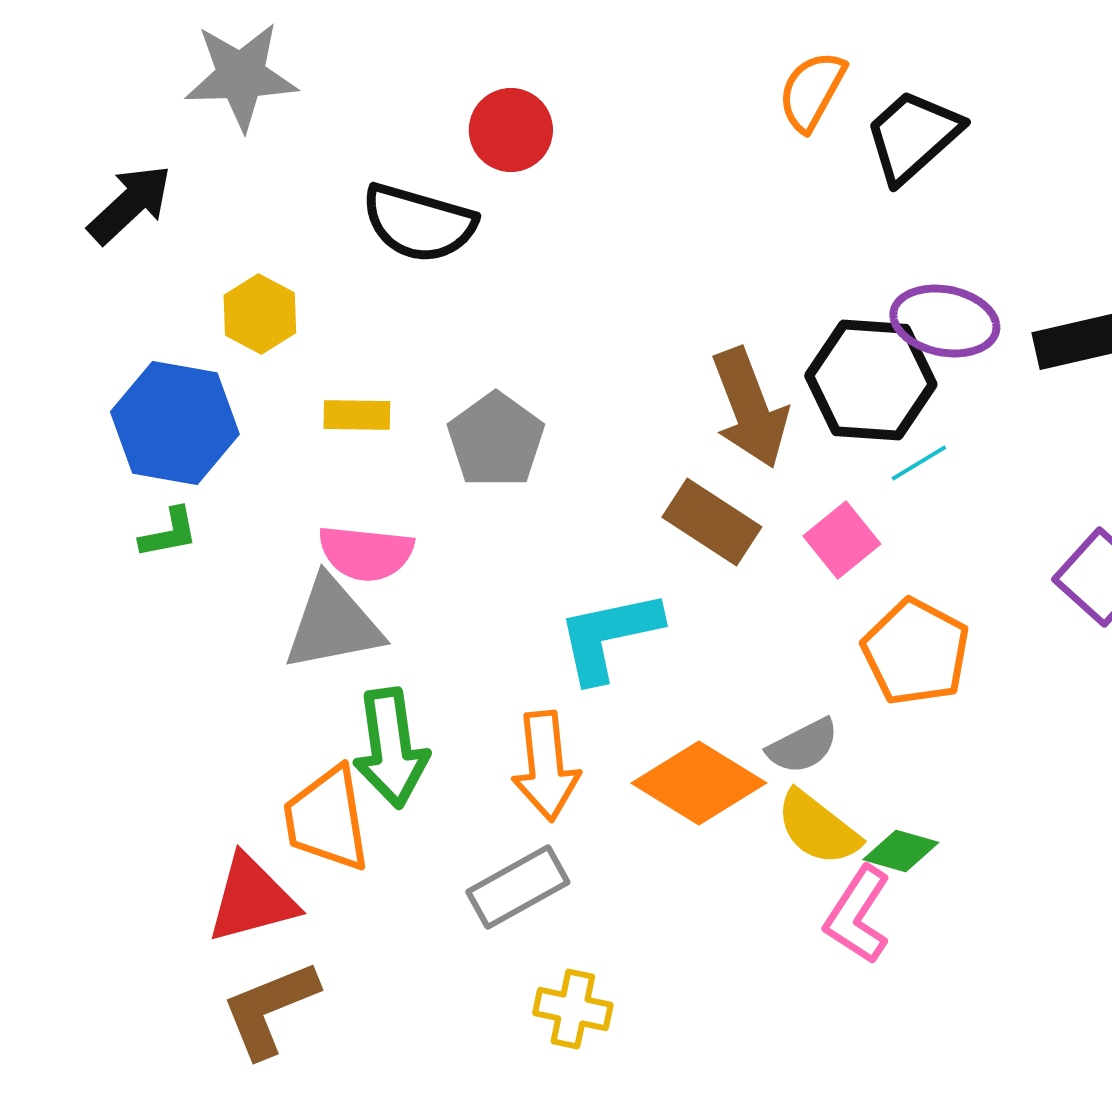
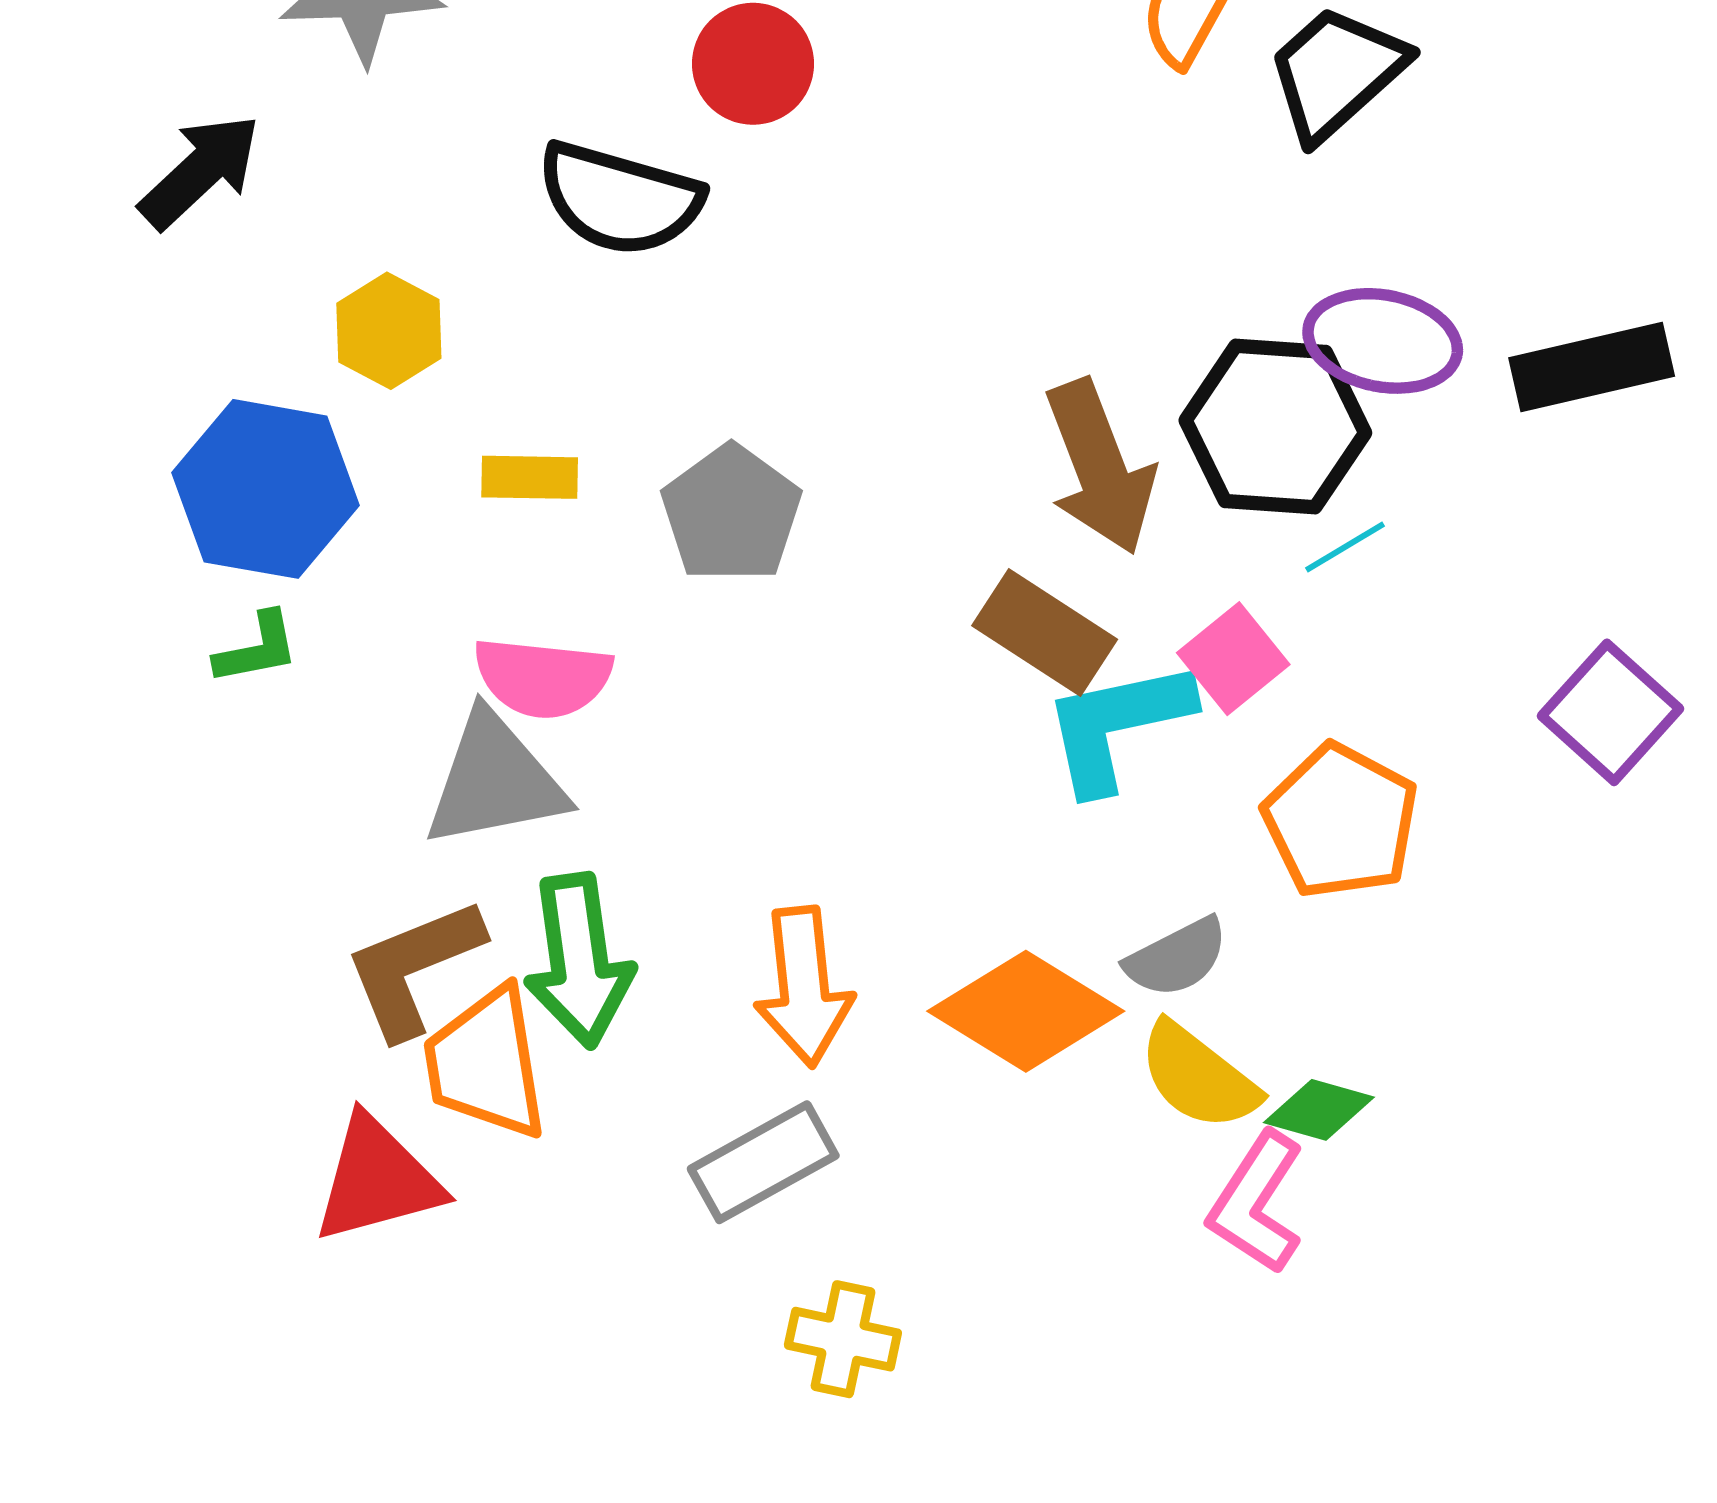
cyan L-shape: (609, 636) -> (1117, 725), moved
brown L-shape: (270, 1009) -> (414, 968), moved

